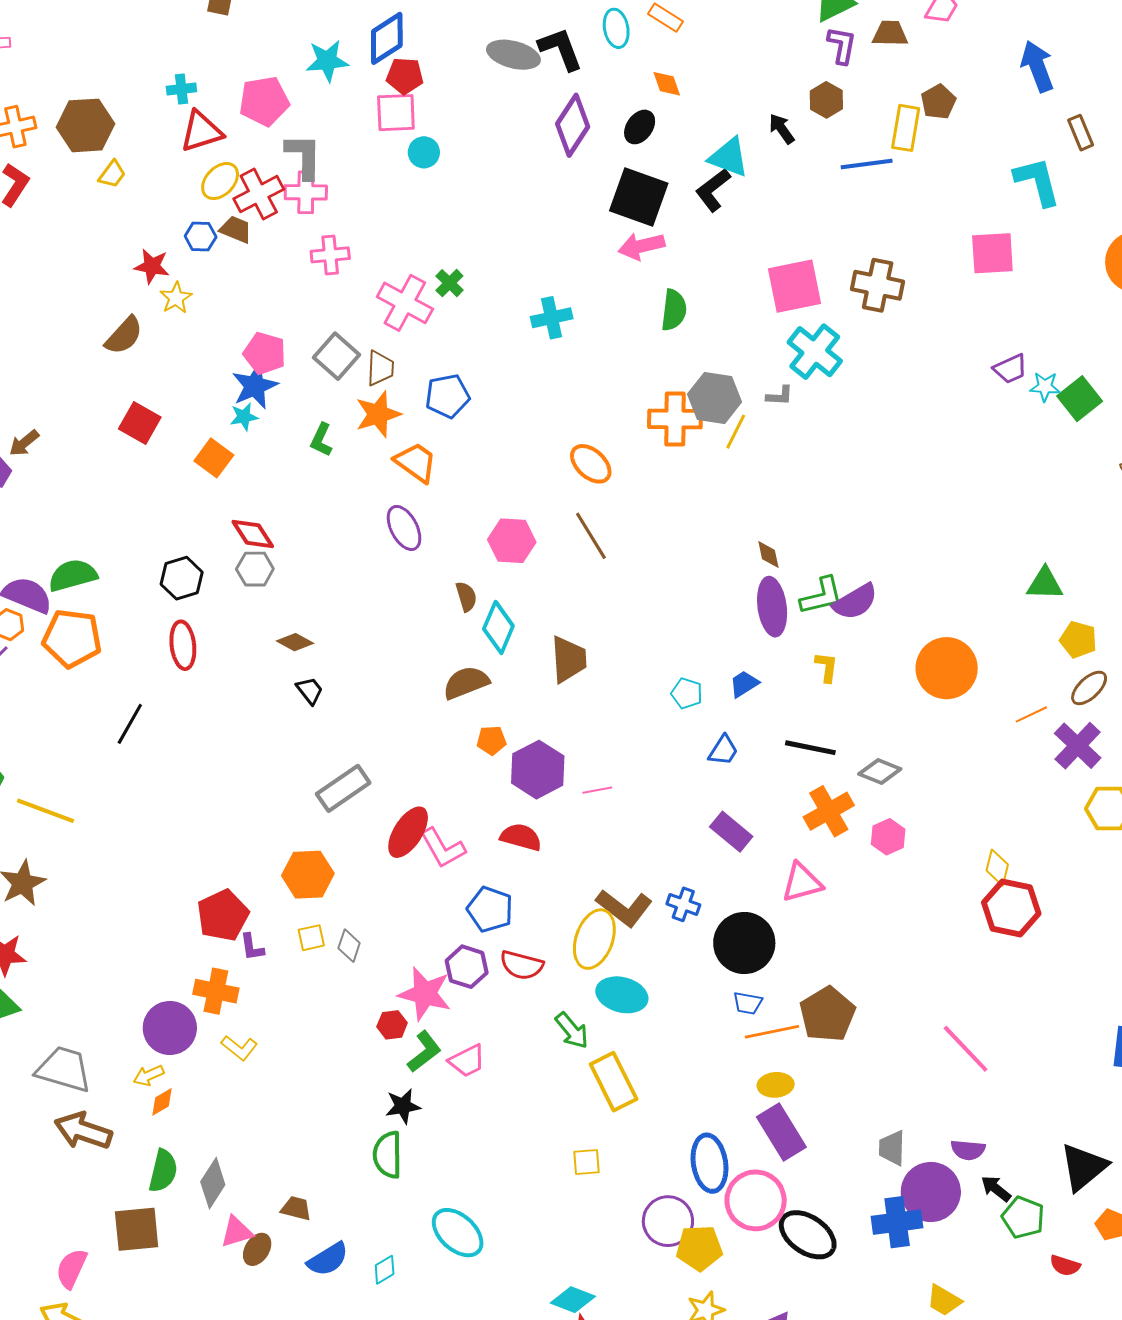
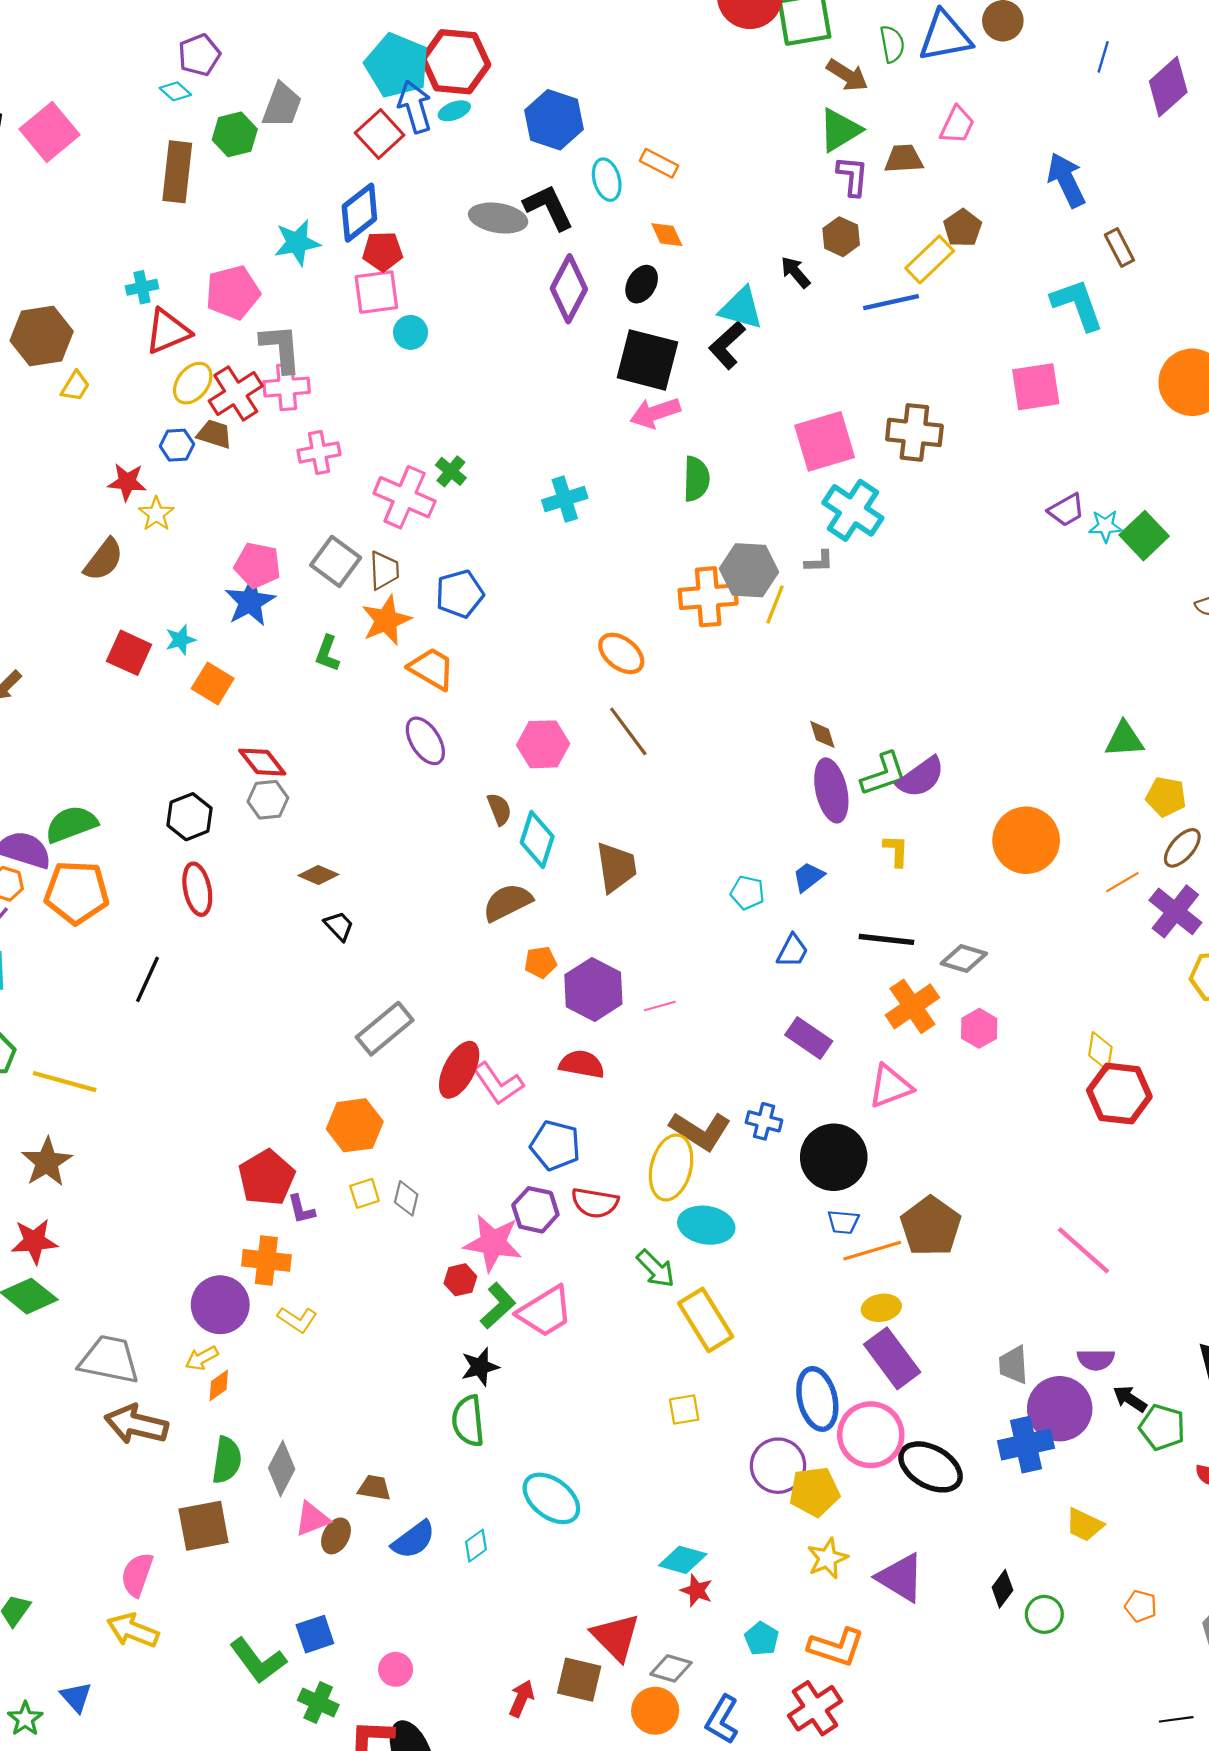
yellow rectangle: (906, 128) -> (930, 259), turned 42
cyan star: (244, 417) -> (181, 640), moved
pink trapezoid: (467, 1061) -> (545, 1312), size x1.4

